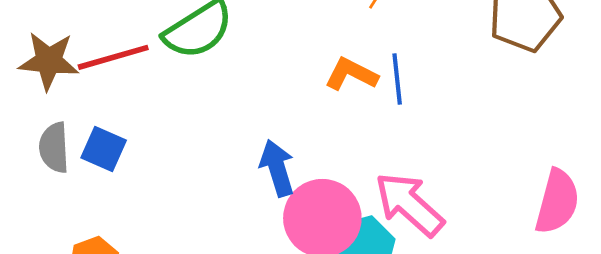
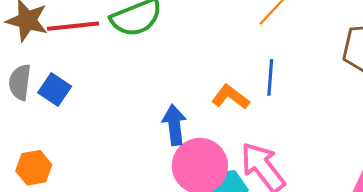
orange L-shape: (351, 74) -> (230, 97), moved

